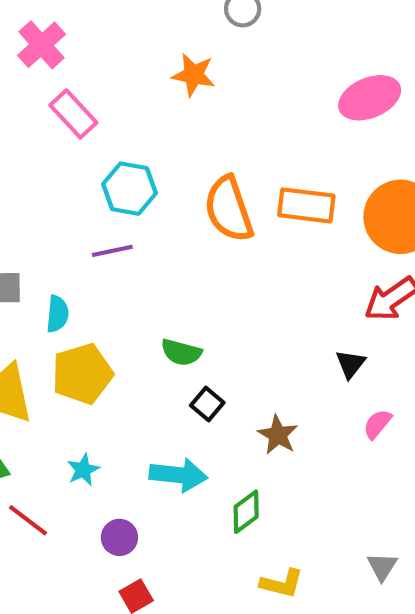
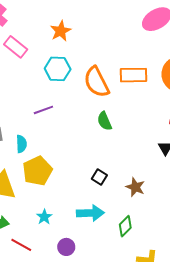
orange star: (194, 75) -> (61, 31), moved, turned -30
cyan hexagon: (129, 189) -> (58, 69), moved
green semicircle: (181, 352) -> (104, 121), moved, turned 60

